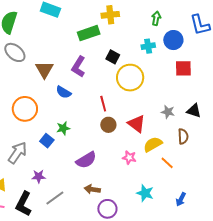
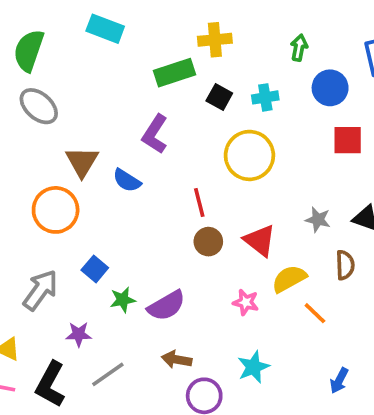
cyan cross: (148, 46) -> (265, 97), moved
black square: (113, 57) -> (219, 97), moved
brown triangle: (44, 70) -> (82, 162), moved
green star: (63, 128) -> (123, 300), moved
cyan star: (145, 193) -> (253, 367), moved, turned 30

